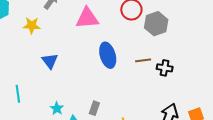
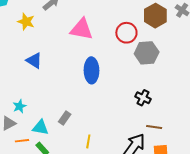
brown line: (143, 60) -> (154, 127), moved
blue triangle: (50, 61) -> (34, 61), turned -36
cyan star: (57, 108) -> (20, 106), moved

